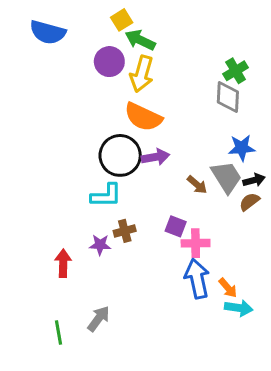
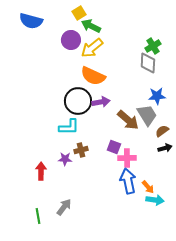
yellow arrow: (142, 74) -> (92, 48), turned 35
black arrow: (254, 180) -> (165, 148), moved
brown arrow: (197, 185) -> (128, 120), size x1.6

